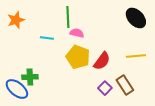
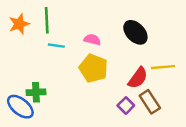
green line: (68, 17) -> (47, 20), moved
black ellipse: (136, 18) -> (135, 32), moved
red semicircle: (102, 61) -> (138, 78), moved

